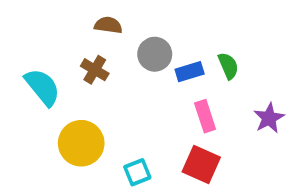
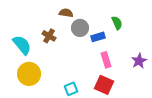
brown semicircle: (108, 25) -> (66, 13), moved
green semicircle: (228, 66) -> (117, 23), moved
yellow circle: (81, 143) -> (29, 74), moved

